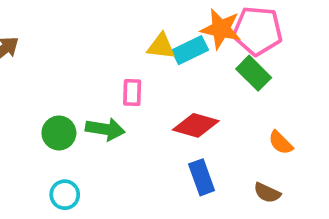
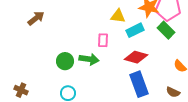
cyan rectangle: (190, 50) -> (135, 30), moved
blue rectangle: (202, 177) -> (139, 84), size x1.4

